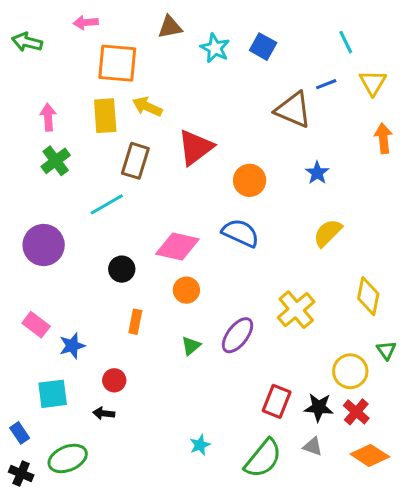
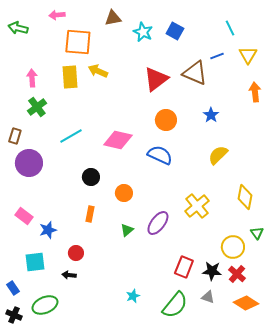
red triangle: (195, 147) -> (156, 79), moved
brown rectangle: (135, 161) -> (15, 136), moved, size x0.7
pink diamond: (177, 246) -> (118, 140), moved
black circle: (122, 269) -> (91, 177), moved

